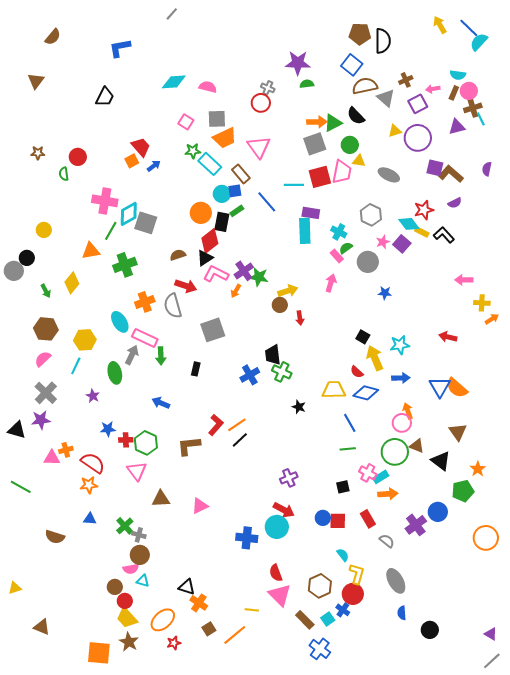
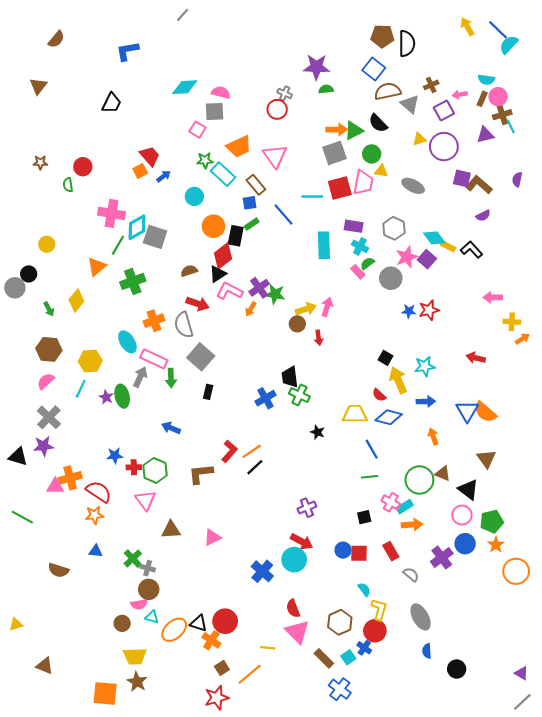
gray square: (217, 119) -> (215, 112), moved
cyan circle: (222, 194) -> (194, 196), moved
red star: (424, 210) -> (429, 310), moved
purple rectangle: (311, 213) -> (354, 226), moved
pink star: (383, 242) -> (407, 257), size x1.5
orange triangle: (91, 251) -> (97, 267), turned -30
pink arrow: (331, 283) -> (327, 307), moved
gray square: (213, 330) -> (201, 357), moved, turned -30
purple star: (93, 396) -> (106, 397), moved
pink circle: (402, 423) -> (462, 515), moved
orange cross: (66, 450) -> (70, 478), size x1.5
orange star: (478, 469) -> (496, 545), moved
blue cross: (247, 538) -> (262, 571), turned 35
red circle: (125, 601) -> (225, 621), moved, size x1.5
yellow trapezoid: (127, 618) -> (135, 656), turned -50
orange ellipse: (163, 620) -> (174, 630), moved
red star: (174, 643) -> (217, 698), moved, size x1.6

